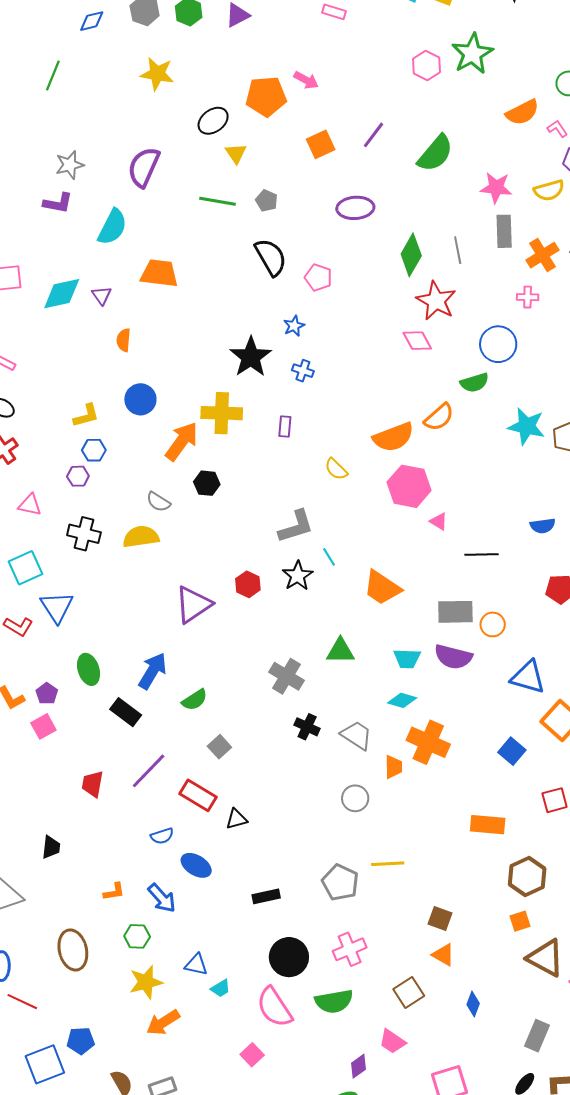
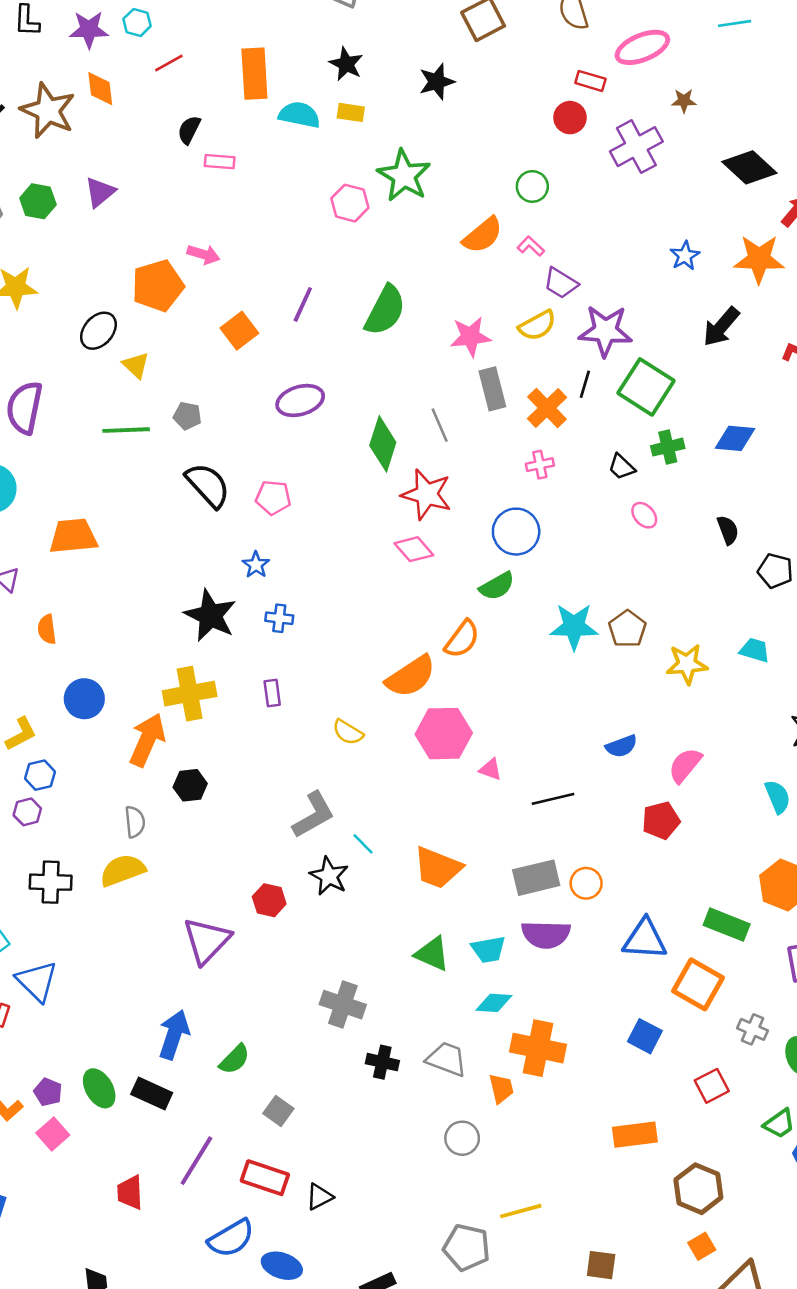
gray semicircle: (158, 502) -> (135, 822), turned -115
green triangle: (340, 651) -> (432, 954), moved, turned 36
green ellipse: (89, 669) -> (99, 1088), moved
blue semicircle: (162, 836) -> (231, 1238), size x1.6

